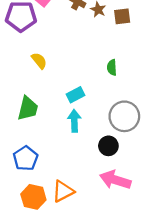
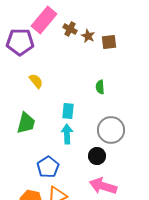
cyan rectangle: (75, 95) -> (68, 111), turned -56
blue pentagon: (26, 158) -> (48, 167), moved

